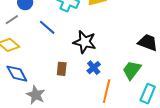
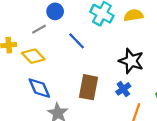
black star: (85, 42) -> (131, 61), moved
brown rectangle: (62, 69) -> (88, 87), size x1.6

